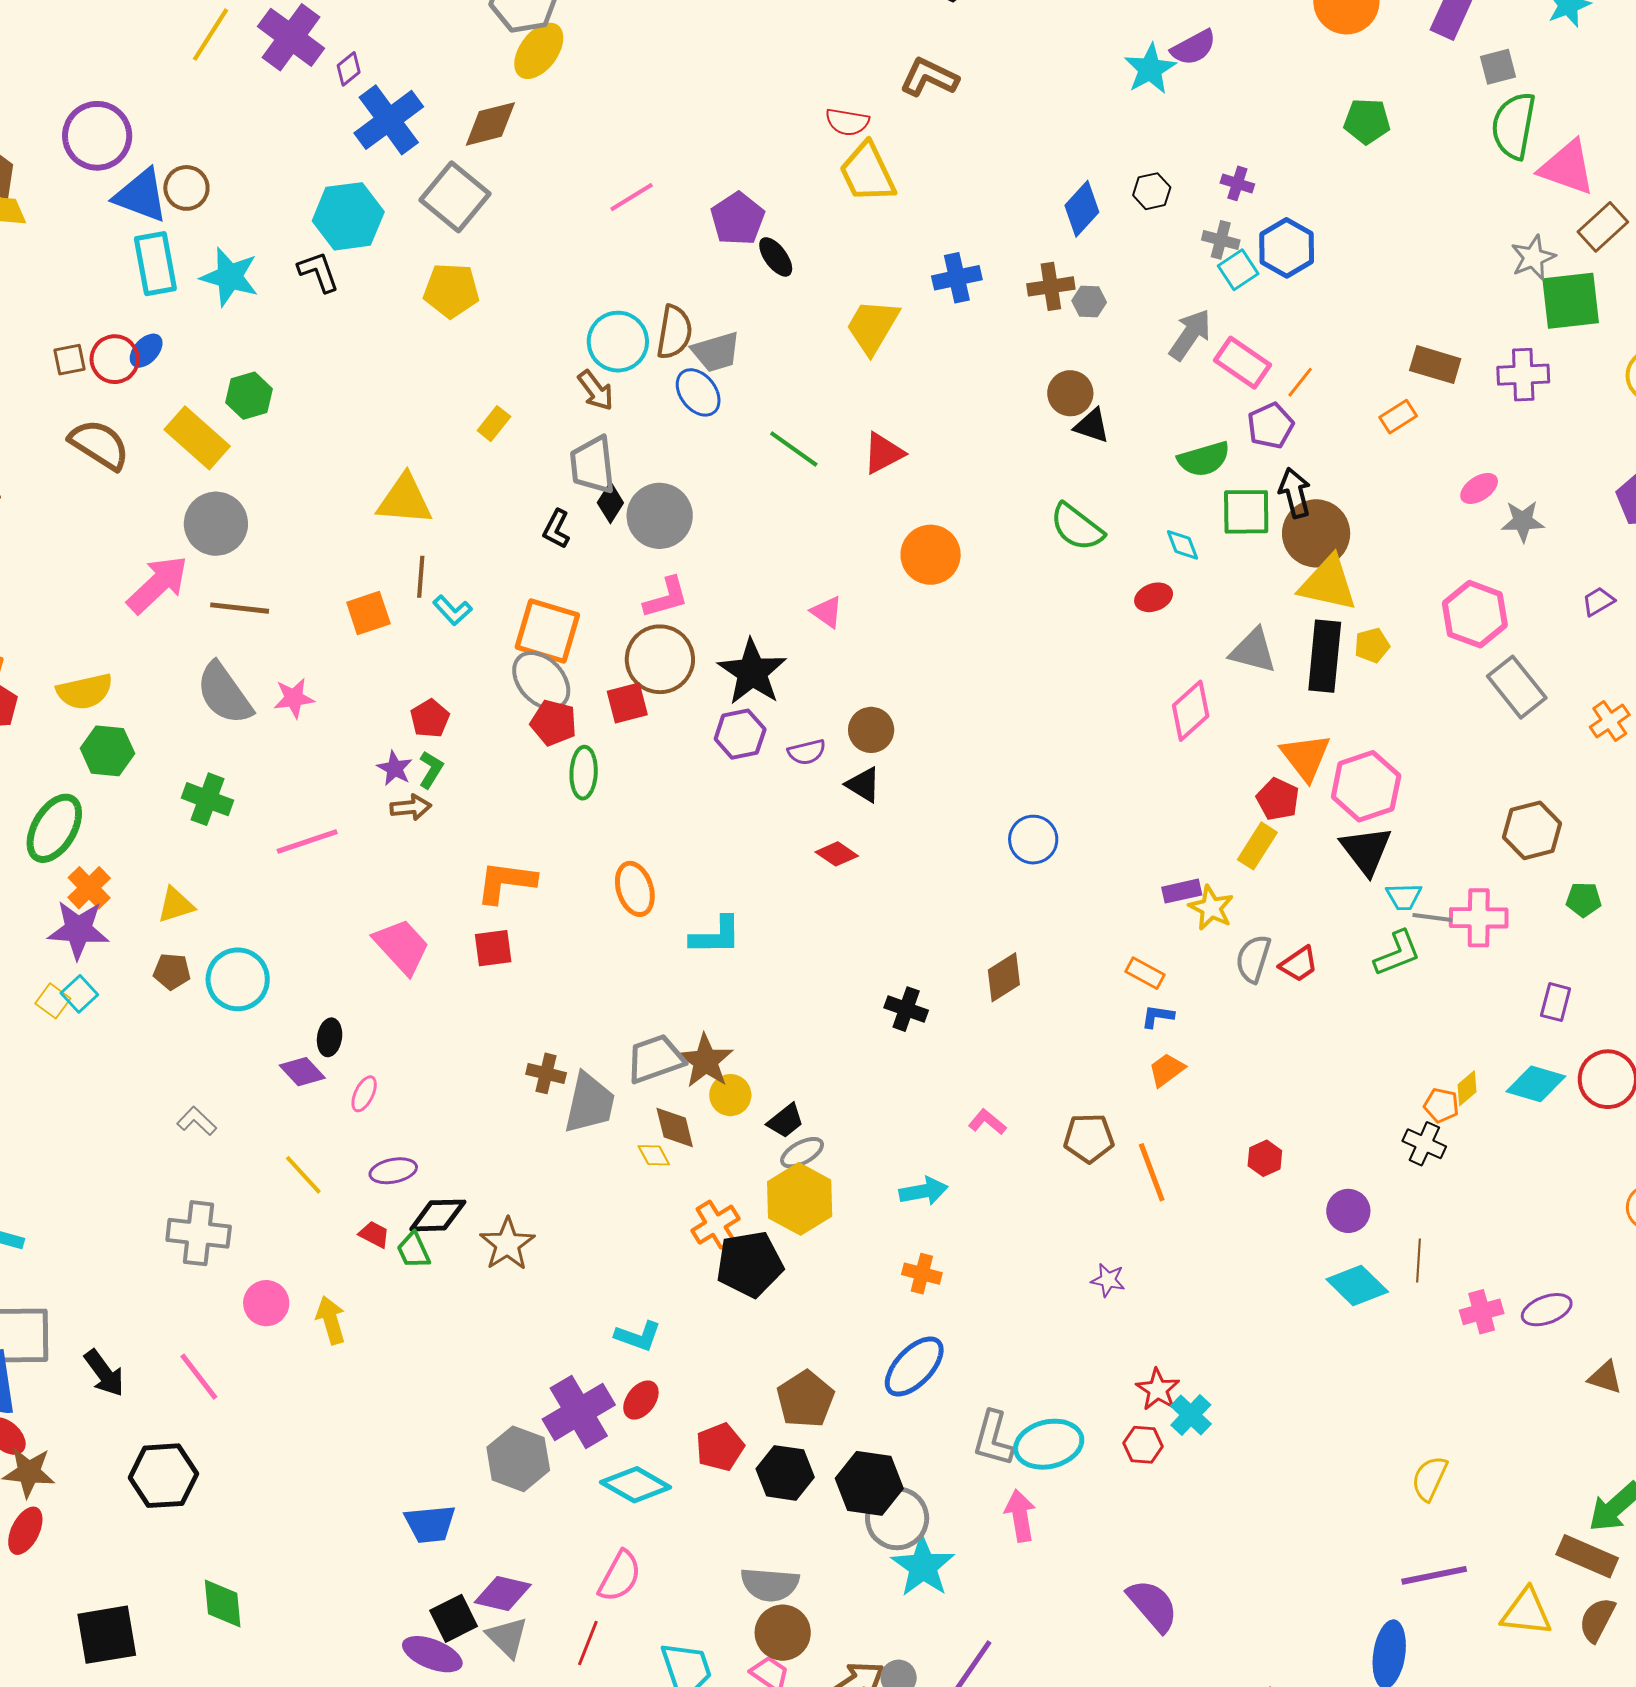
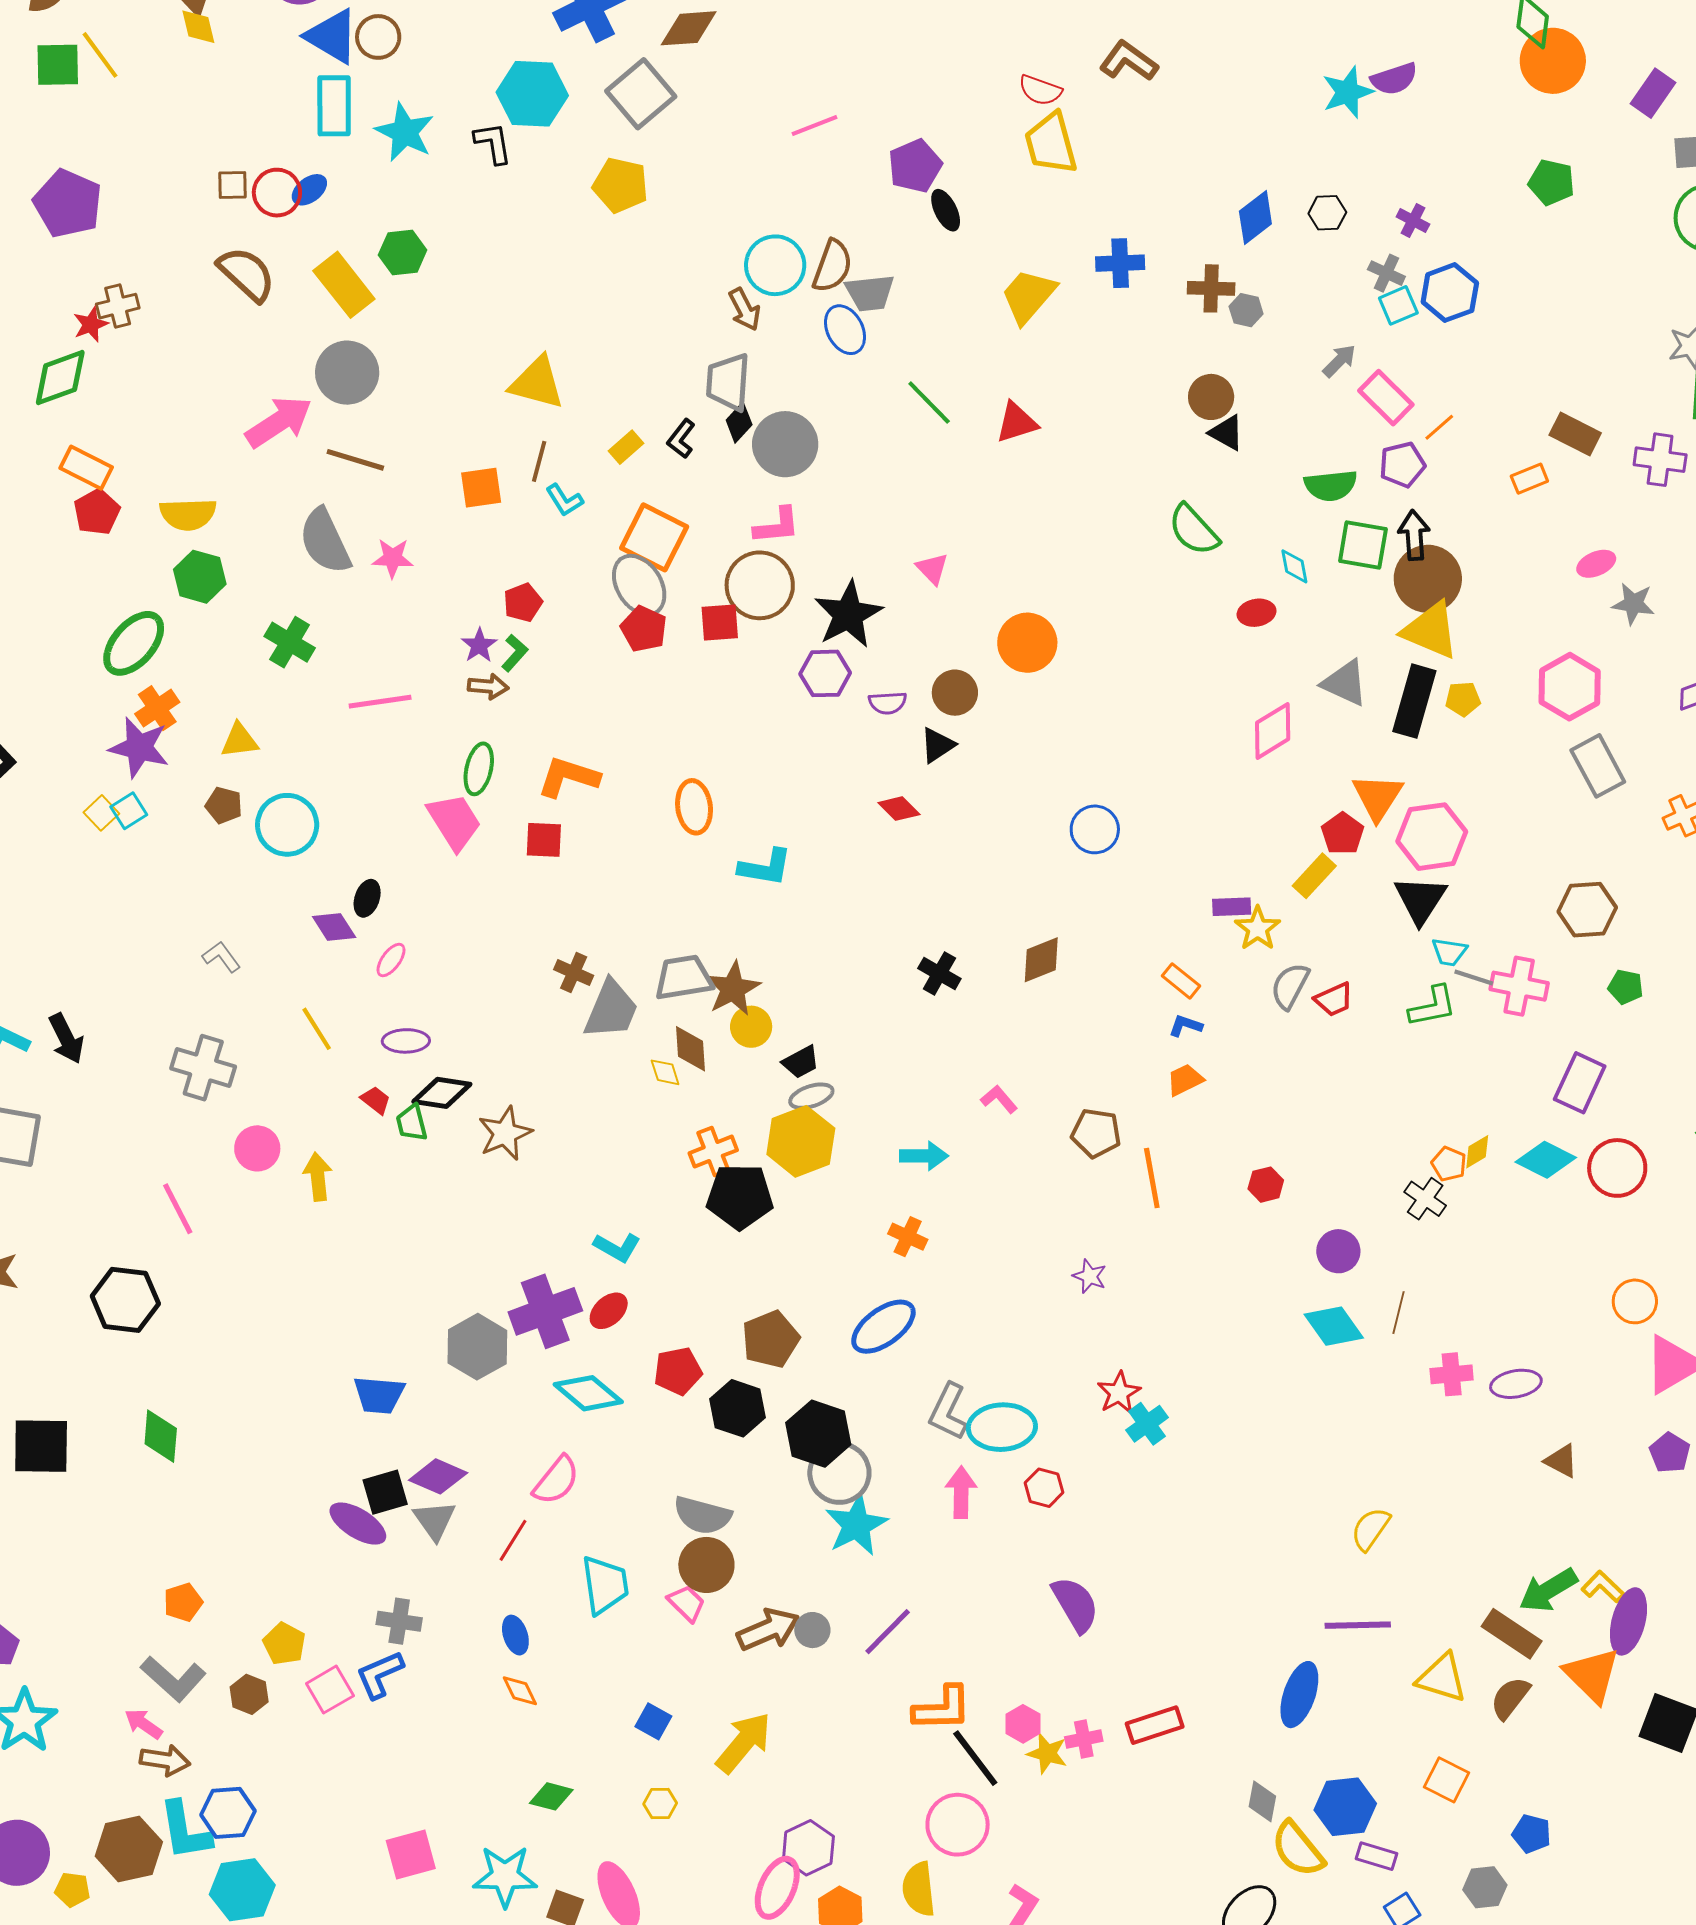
gray arrow: (1190, 335) -> (1339, 361), size x0.7
yellow rectangle: (494, 424) -> (626, 447), moved
orange circle: (931, 555) -> (1027, 643), moved
green ellipse: (584, 773) -> (479, 769), moved
black triangle: (863, 785) -> (937, 745), turned 45
purple rectangle: (1556, 1002) -> (1580, 1083), size x1.5
black arrow: (104, 1373) -> (66, 1039), moved
red hexagon: (1143, 1445) -> (1044, 1488), moved

